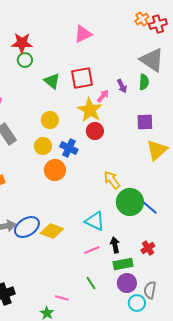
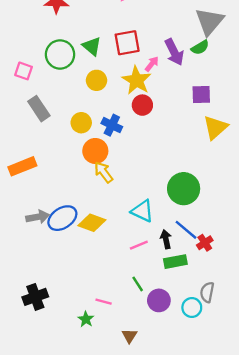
green circle: (25, 60) -> (60, 54), moved, size x1.6
gray triangle: (152, 60) -> (209, 22), turned 36
green semicircle: (144, 82) -> (200, 47), turned 56
purple arrow: (122, 86) -> (174, 52), size x1.6
yellow circle: (50, 120) -> (97, 80), moved
yellow arrow: (112, 180) -> (104, 172), moved
blue line: (148, 206) -> (186, 230), moved
purple circle: (127, 283) -> (159, 300), moved

